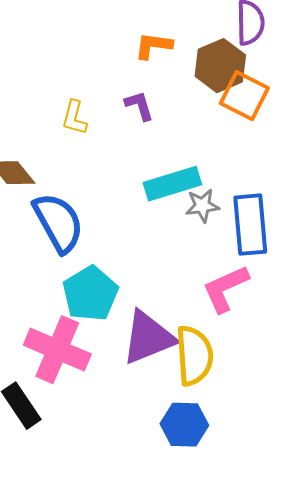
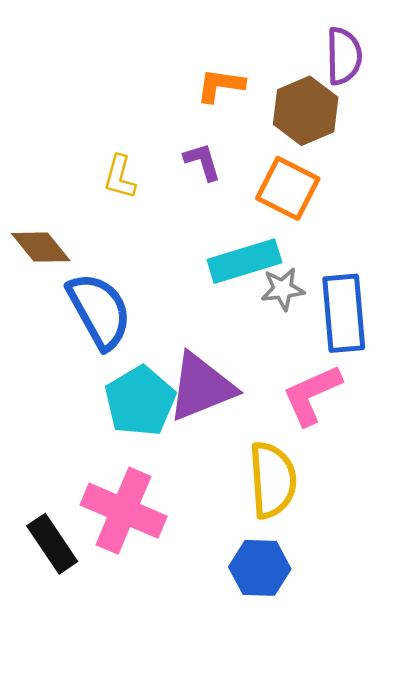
orange square: (244, 96) -> (288, 188), moved
purple triangle: (148, 338) -> (201, 387), moved
pink cross: (57, 350) -> (124, 511), moved

